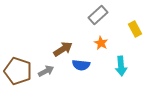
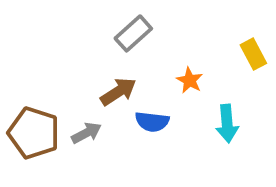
gray rectangle: (98, 15) -> (133, 33), moved

